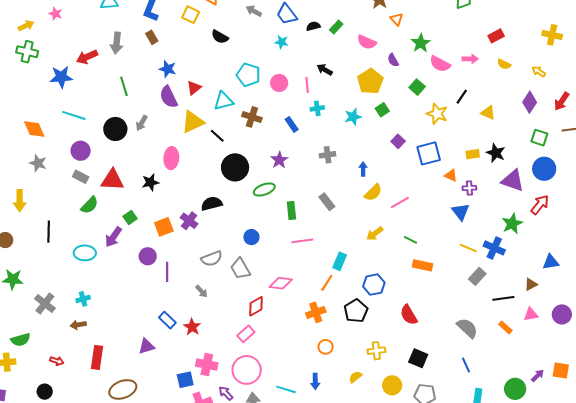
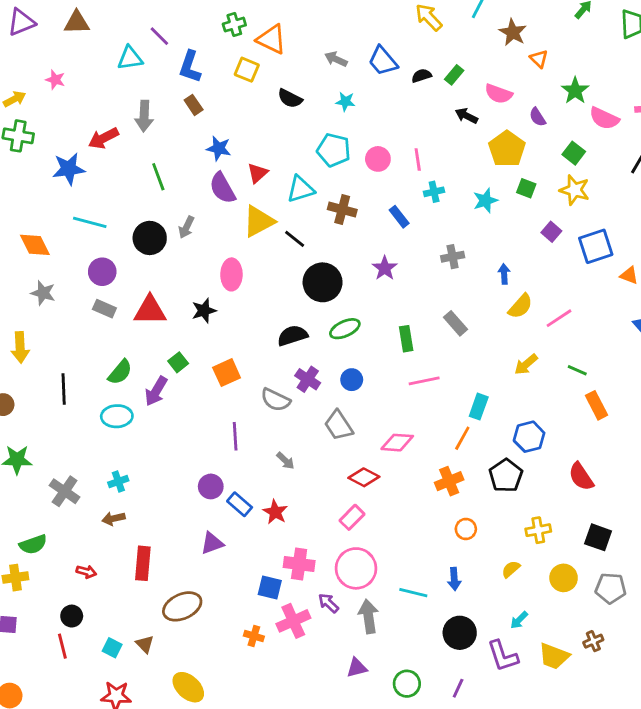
cyan star: (282, 42) -> (345, 101), moved
black arrow: (325, 70) -> (466, 116), moved
green square: (382, 110) -> (526, 188), turned -32
yellow star: (437, 114) -> (575, 190), moved
green ellipse: (264, 189) -> (345, 329), moved
green semicircle: (90, 205) -> (120, 372), moved
purple cross: (189, 221) -> (308, 379), moved
purple circle: (148, 256) -> (211, 486), moved
gray semicircle: (212, 259) -> (275, 400), moved, turned 50
orange rectangle: (423, 265) -> (597, 405), turned 54
red diamond: (256, 306) -> (364, 477), turned 60
blue square: (185, 380) -> (270, 587), turned 30

